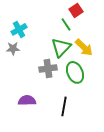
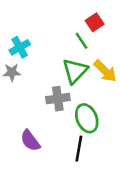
green ellipse: (75, 72) -> (87, 118), moved
purple semicircle: (27, 100) -> (30, 141), turned -126

